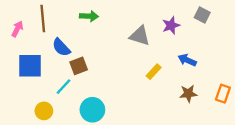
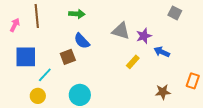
purple star: (171, 25) -> (144, 36), moved
blue semicircle: (61, 47) -> (82, 41), moved
cyan line: (64, 87) -> (45, 75), moved
brown star: (188, 94) -> (163, 92), moved

